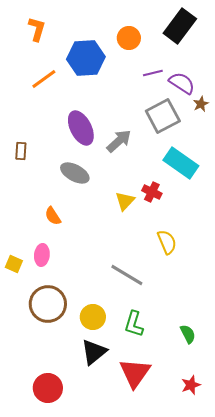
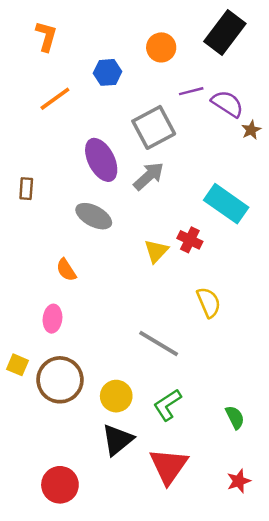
blue hexagon: (86, 58) -> (107, 72), size x0.6
gray square: (163, 116) -> (154, 127), moved
yellow square: (14, 264) -> (17, 365), moved
green L-shape: (134, 324) -> (167, 405), turned 40

